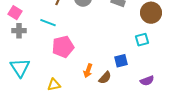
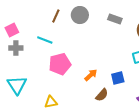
pink square: (15, 13) -> (12, 30), turned 32
orange arrow: (88, 71) -> (91, 75), moved, turned -152

